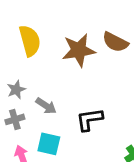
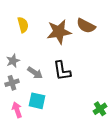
yellow semicircle: (30, 41) -> (23, 25), size x0.7
black L-shape: (90, 119) -> (62, 71), moved, turned -90

